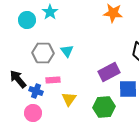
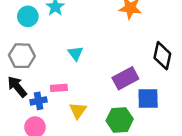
gray hexagon: (43, 53) -> (22, 56), moved
blue cross: (36, 91) -> (39, 101), turned -32

